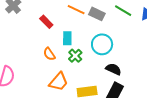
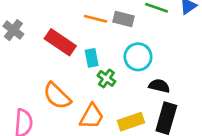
red rectangle: (46, 22) -> (60, 42), size x1.6
orange semicircle: (49, 54) -> (57, 96), moved, size x1.6

